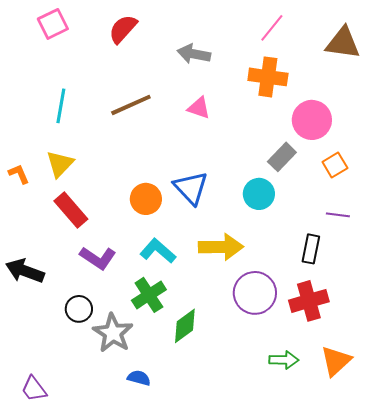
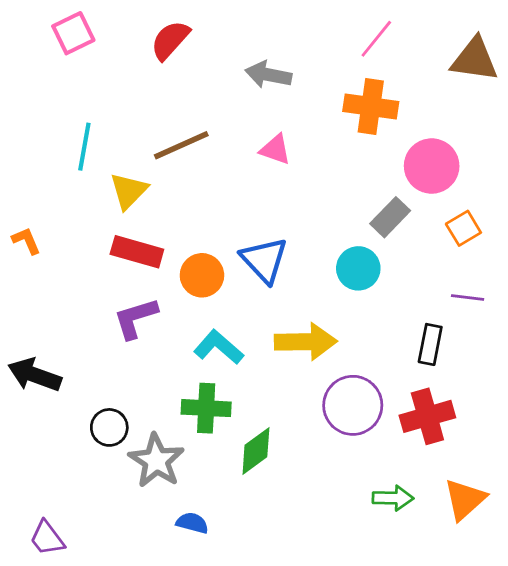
yellow triangle: (60, 164) -> (129, 191), moved
red rectangle: (71, 210) -> (137, 252), moved, turned -33
purple L-shape: (98, 258) -> (136, 318), moved, turned 129
green cross: (149, 295) -> (206, 408), turned 36

